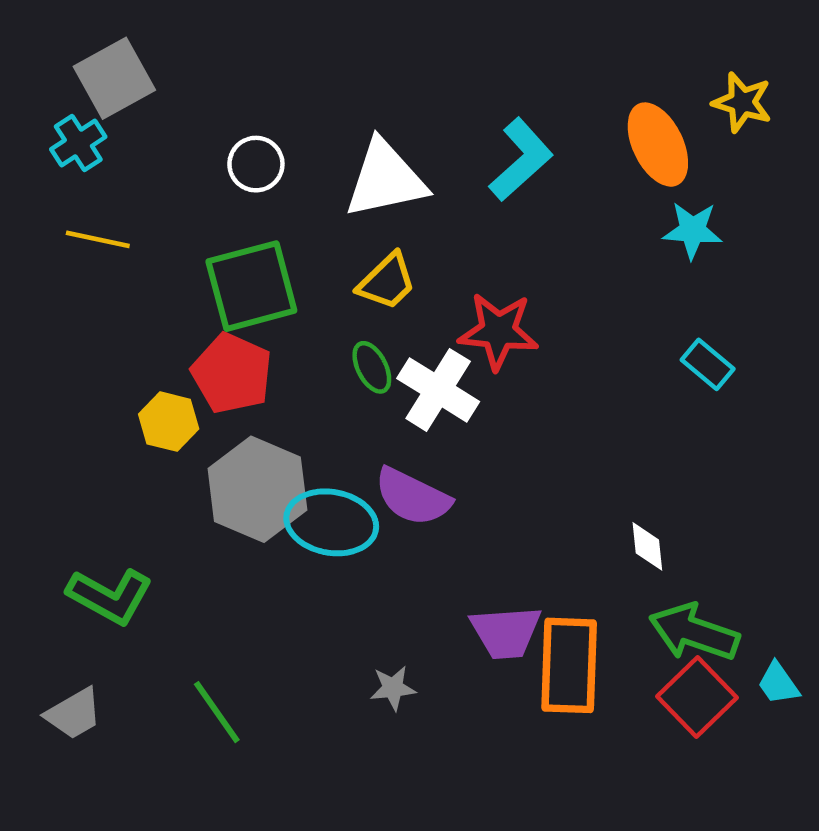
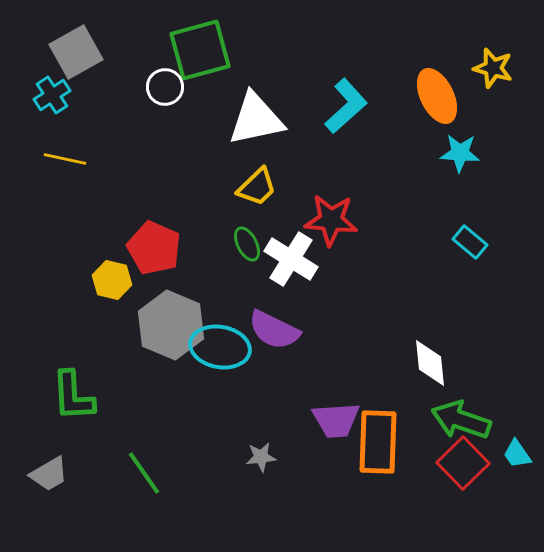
white circle: (256, 164) -> (165, 87), moved
green square: (251, 286) -> (200, 50), moved
white diamond: (647, 546) -> (430, 363), size x1.4
green L-shape: (110, 596) -> (73, 396), turned 58

